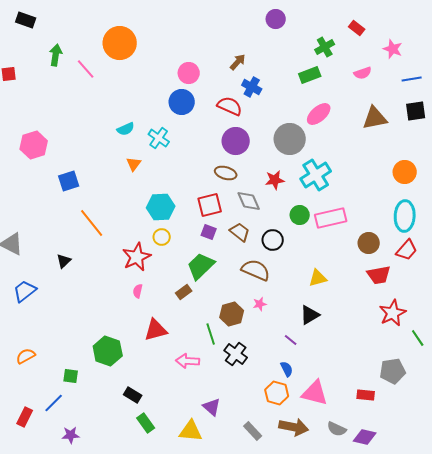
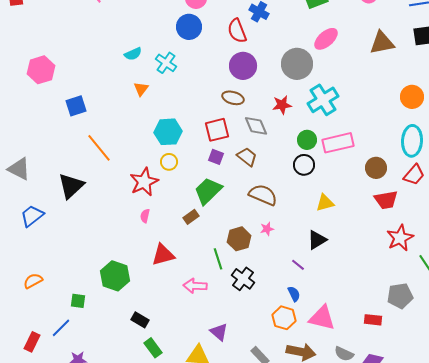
red semicircle: (230, 106) -> (237, 31), turned -135
black circle: (273, 240) -> (304, 165), moved
black triangle: (64, 261) -> (71, 186), size x1.8

